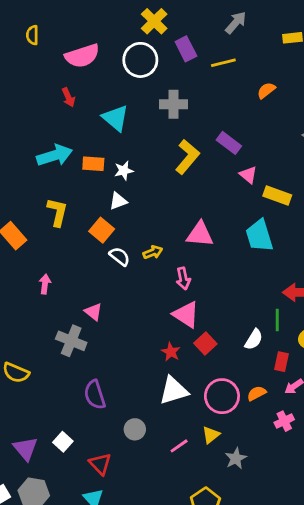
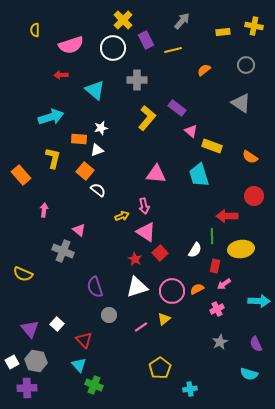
red arrow: (68, 97) -> (61, 75), turned 112
orange rectangle: (93, 164) -> (79, 139), moved
yellow arrow: (153, 252) -> (122, 216), moved
purple semicircle: (95, 395) -> (95, 287), moved
gray star: (236, 458) -> (220, 342), moved

